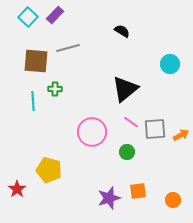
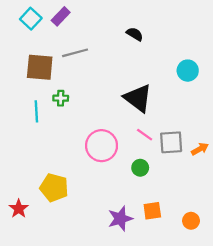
black triangle: (125, 89) -> (138, 98), turned -44

